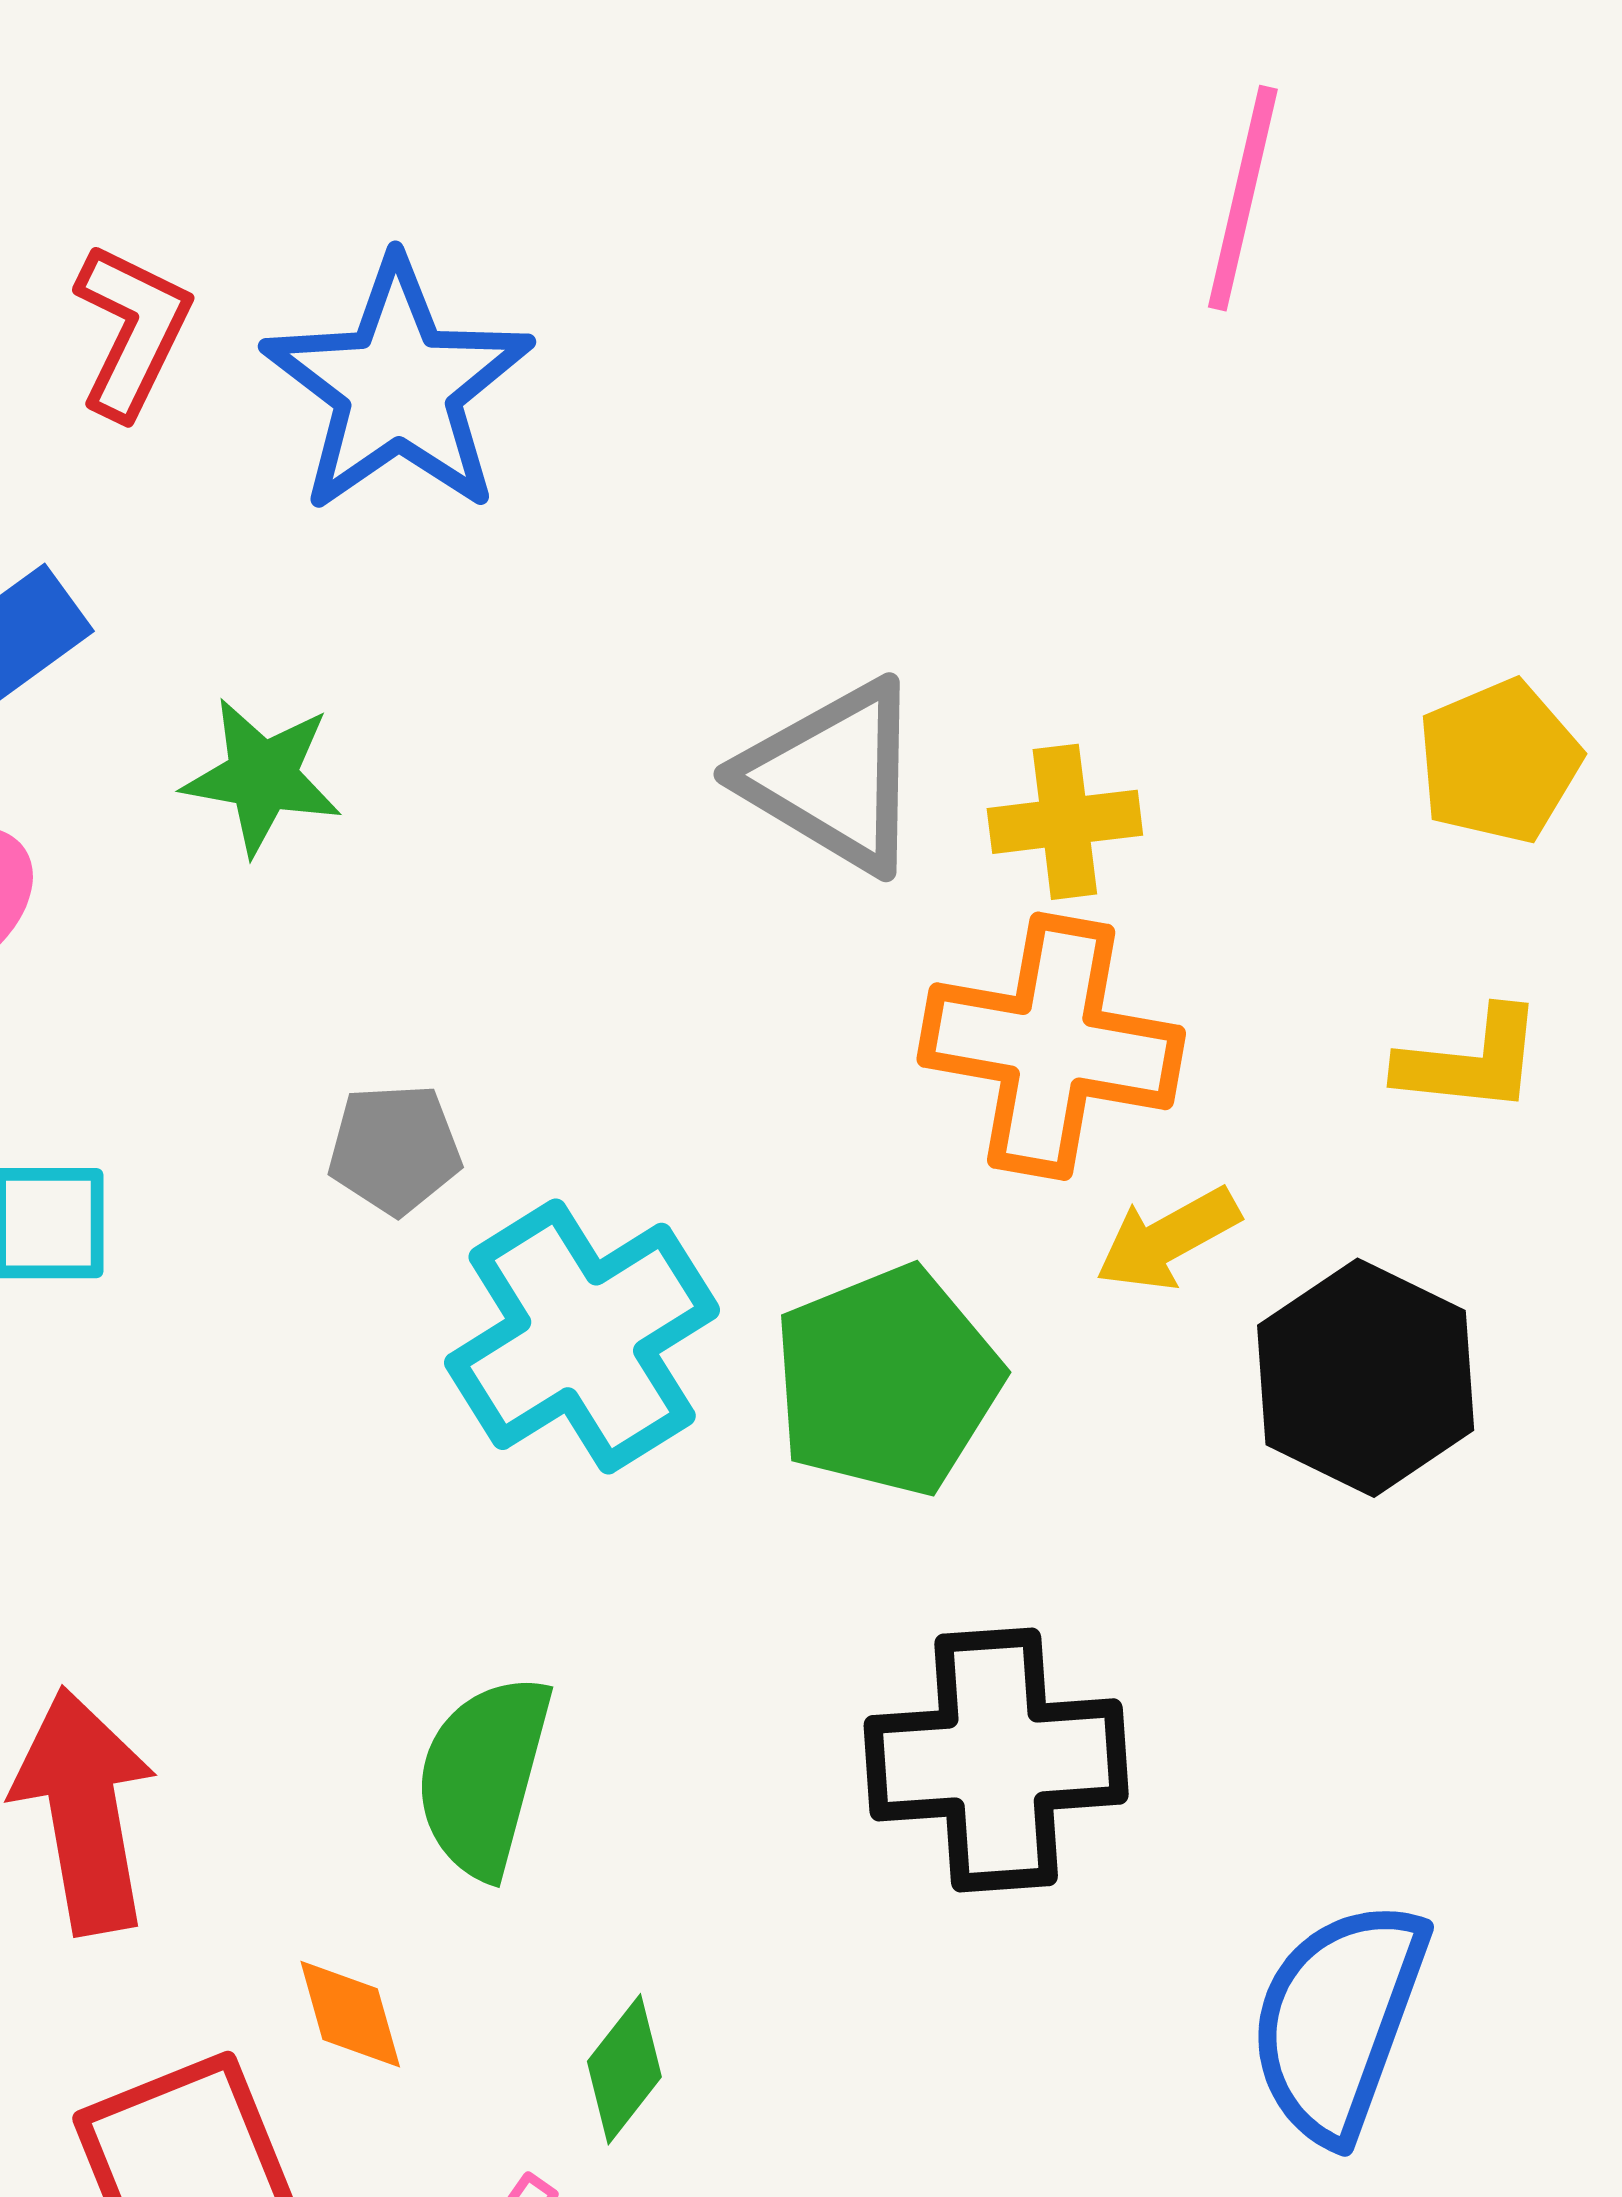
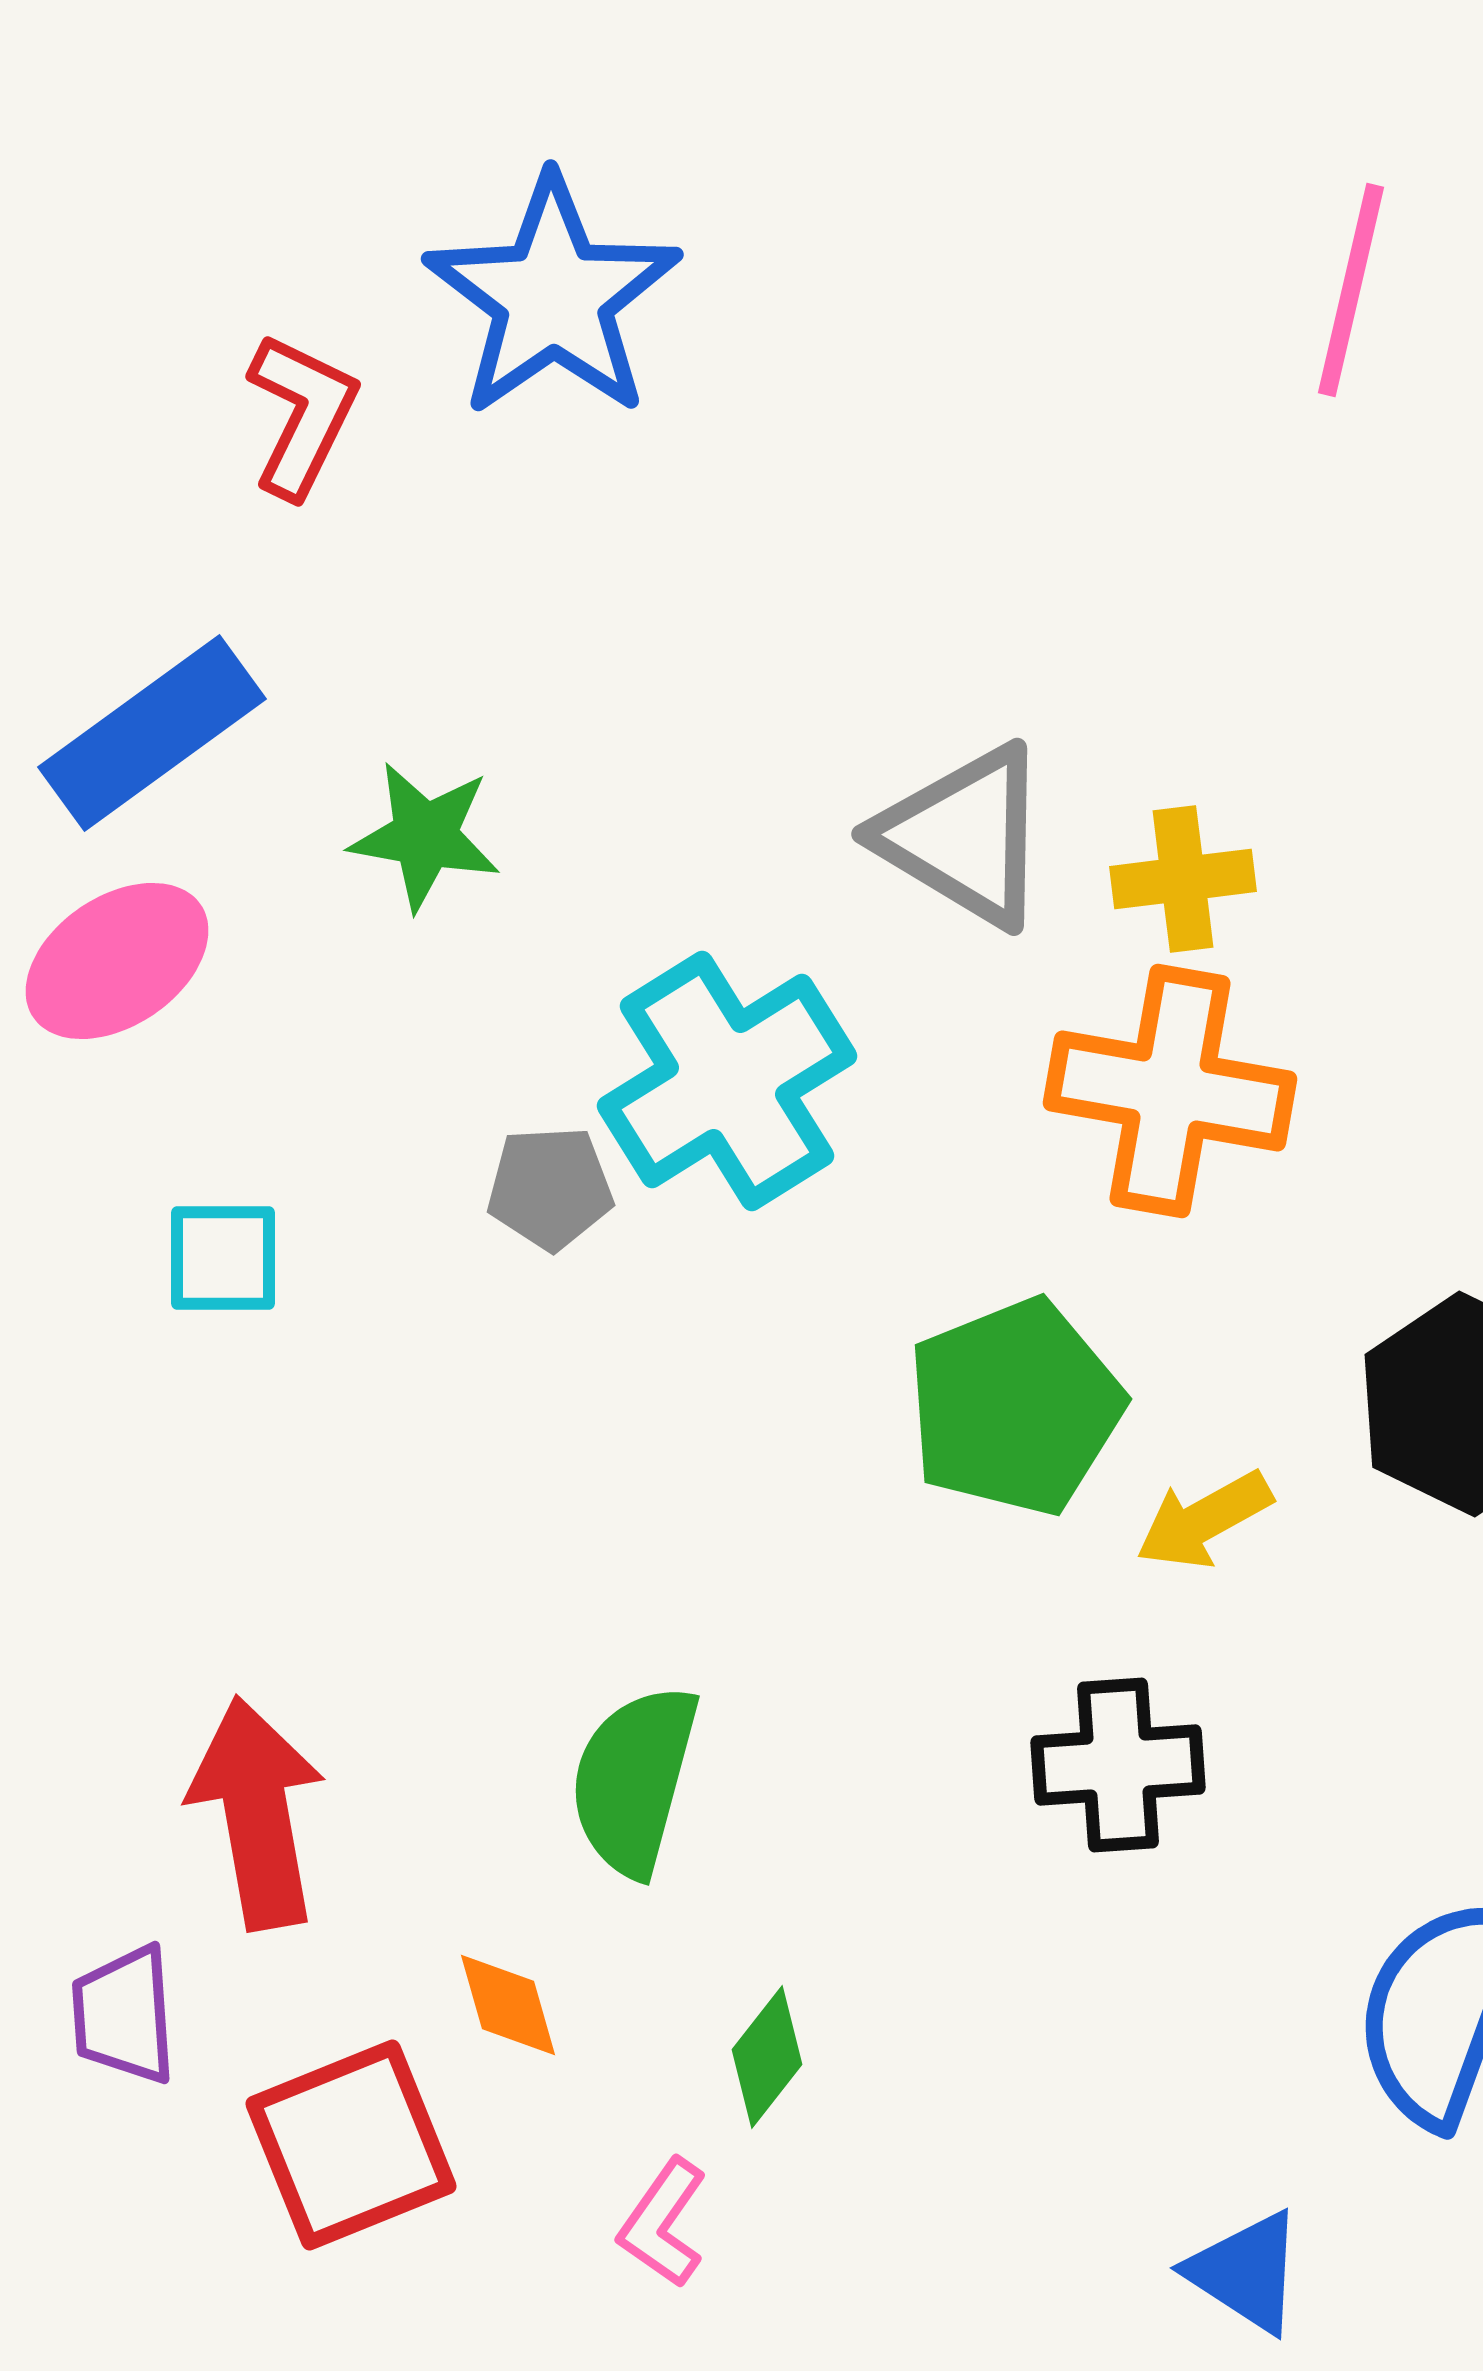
blue star: (398, 387) -> (553, 297), moved
yellow arrow: (1168, 1239) -> (1204, 1520), moved
cyan cross: (582, 1336) -> (727, 1081), moved
black cross: (996, 1760) -> (1118, 1765), size x0.7

